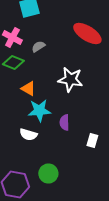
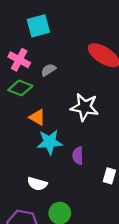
white semicircle: (28, 134) -> (37, 184), moved

